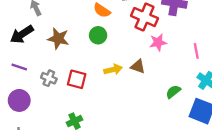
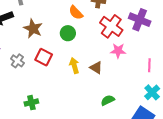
yellow arrow: (113, 70) -> (74, 66), turned -105
red square: (77, 79) -> (44, 57), moved
green semicircle: (173, 92) -> (108, 100), moved

